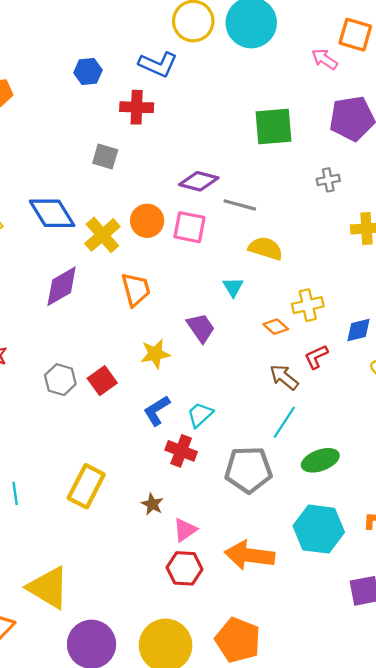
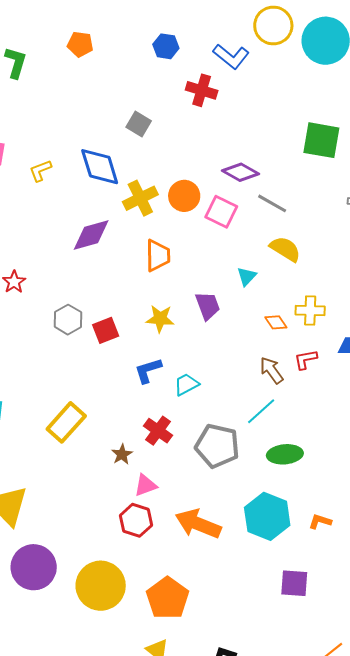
gray square: (105, 156) -> (139, 124), moved
red cross: (181, 451) -> (158, 431), moved

